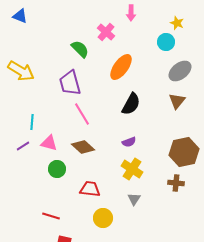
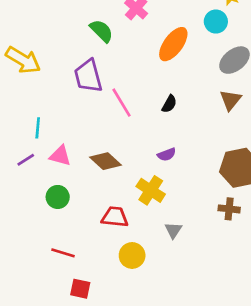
orange ellipse: (121, 67) -> (173, 44), moved
black semicircle: (131, 104) -> (169, 104), size x0.6
pink line: (82, 114) -> (121, 103), moved
green circle: (57, 169) -> (58, 197), moved
yellow cross: (132, 169) -> (151, 190), moved

